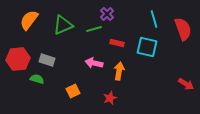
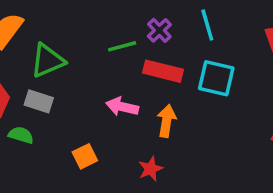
purple cross: (107, 14) -> (159, 30), moved
cyan line: (154, 19) -> (207, 25), moved
green triangle: (63, 25) -> (48, 61), moved
red rectangle: (117, 43) -> (163, 71), size x1.5

